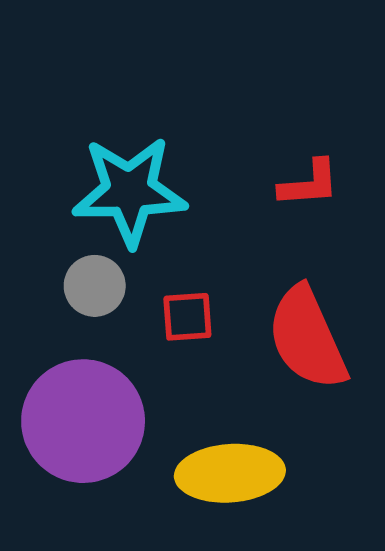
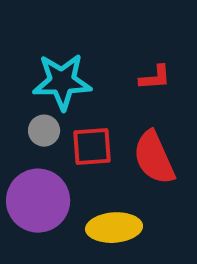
red square: (187, 317) -> (92, 147), size x1.5

